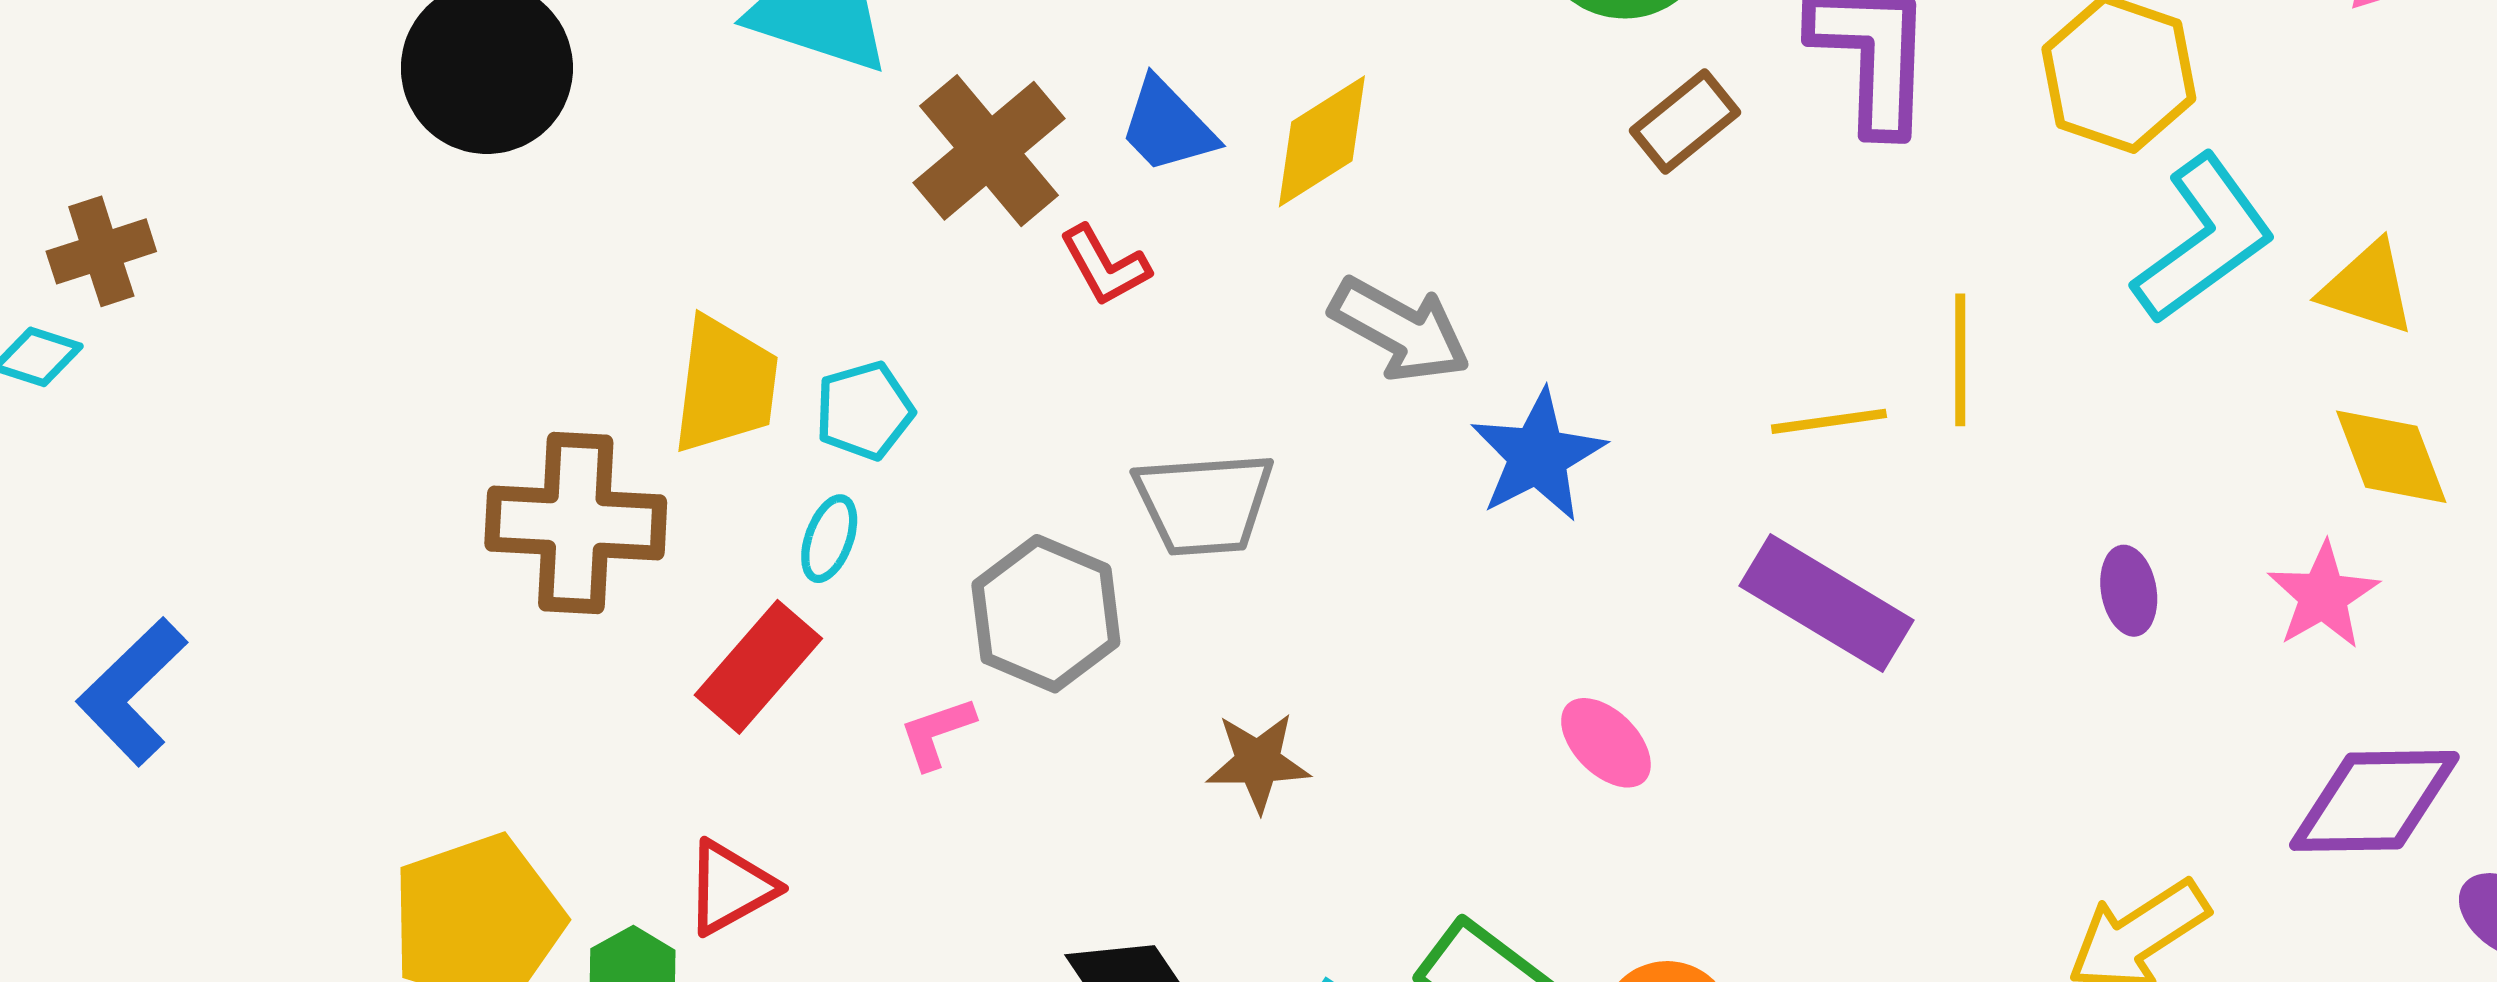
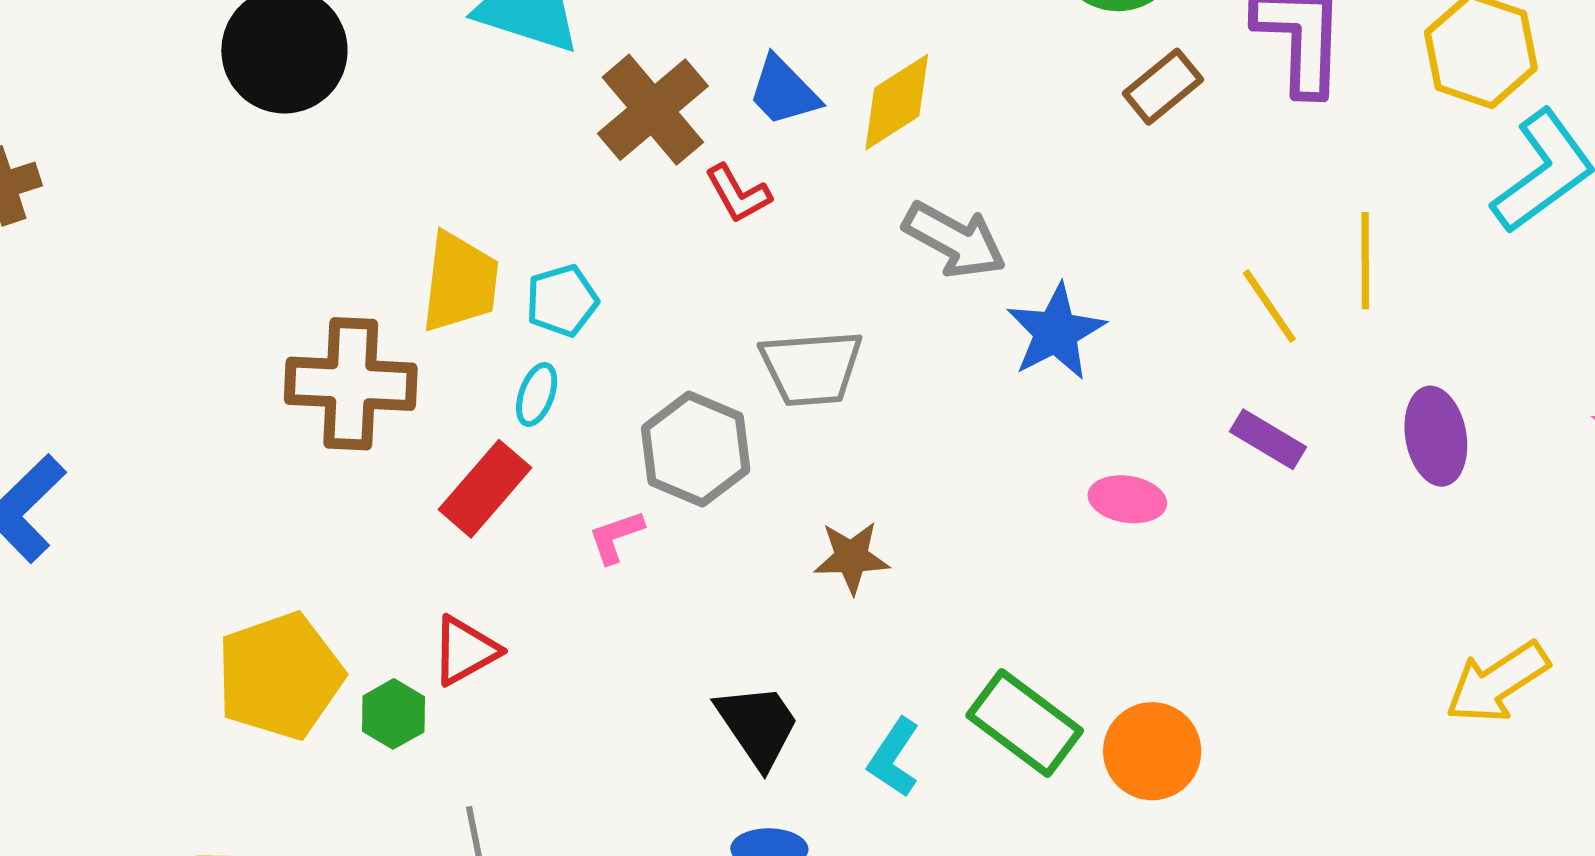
yellow line: (1829, 421) -> (1269, 306), turned 64
purple ellipse: (2129, 591) -> (1436, 436), moved, size x1.5
purple rectangle: (1827, 603) -> (1268, 439), size x0.6
pink ellipse: (1606, 743) -> (1127, 499), moved, turned -36

